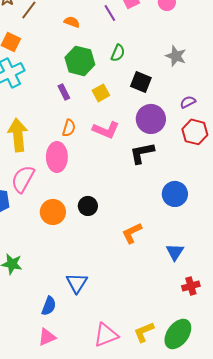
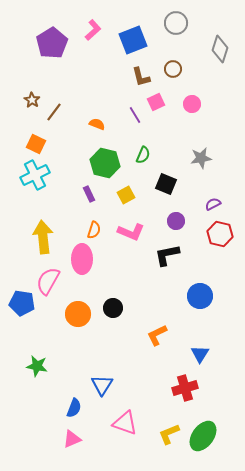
gray star: (176, 56) -> (201, 158), turned -30
purple circle: (151, 119) -> (176, 221), size x0.6
red cross: (191, 286) -> (185, 388), moved, size x1.4
pink triangle: (106, 335) -> (125, 423), moved, turned 40

